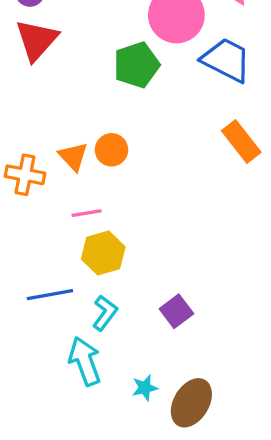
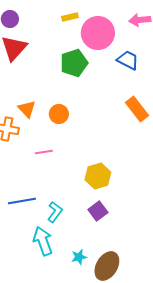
blue trapezoid: (226, 60) -> (128, 60), size x0.7
orange triangle: (73, 156) -> (27, 109), moved
yellow hexagon: (103, 253) -> (98, 176), moved

